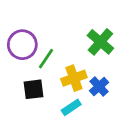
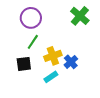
green cross: (100, 42) -> (80, 16), moved
purple circle: (22, 45) -> (31, 18), moved

